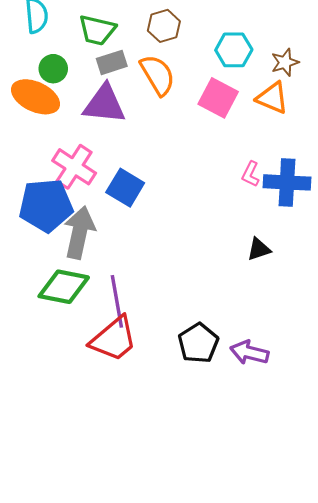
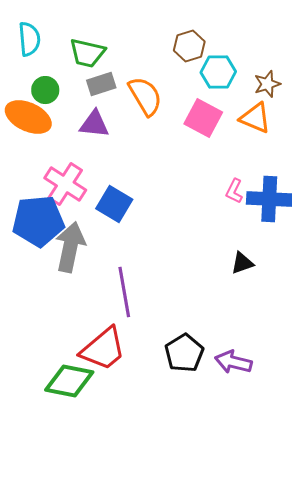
brown hexagon: (164, 26) -> (189, 46), moved
purple triangle: (104, 104) -> (94, 124), size x0.7
green diamond: (64, 287) -> (69, 381), moved
purple line: (117, 301) -> (124, 292), moved

